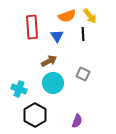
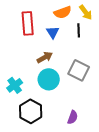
gray square: (83, 74) -> (79, 70), size x1.5
cyan cross: (19, 89) -> (15, 85), turned 35

